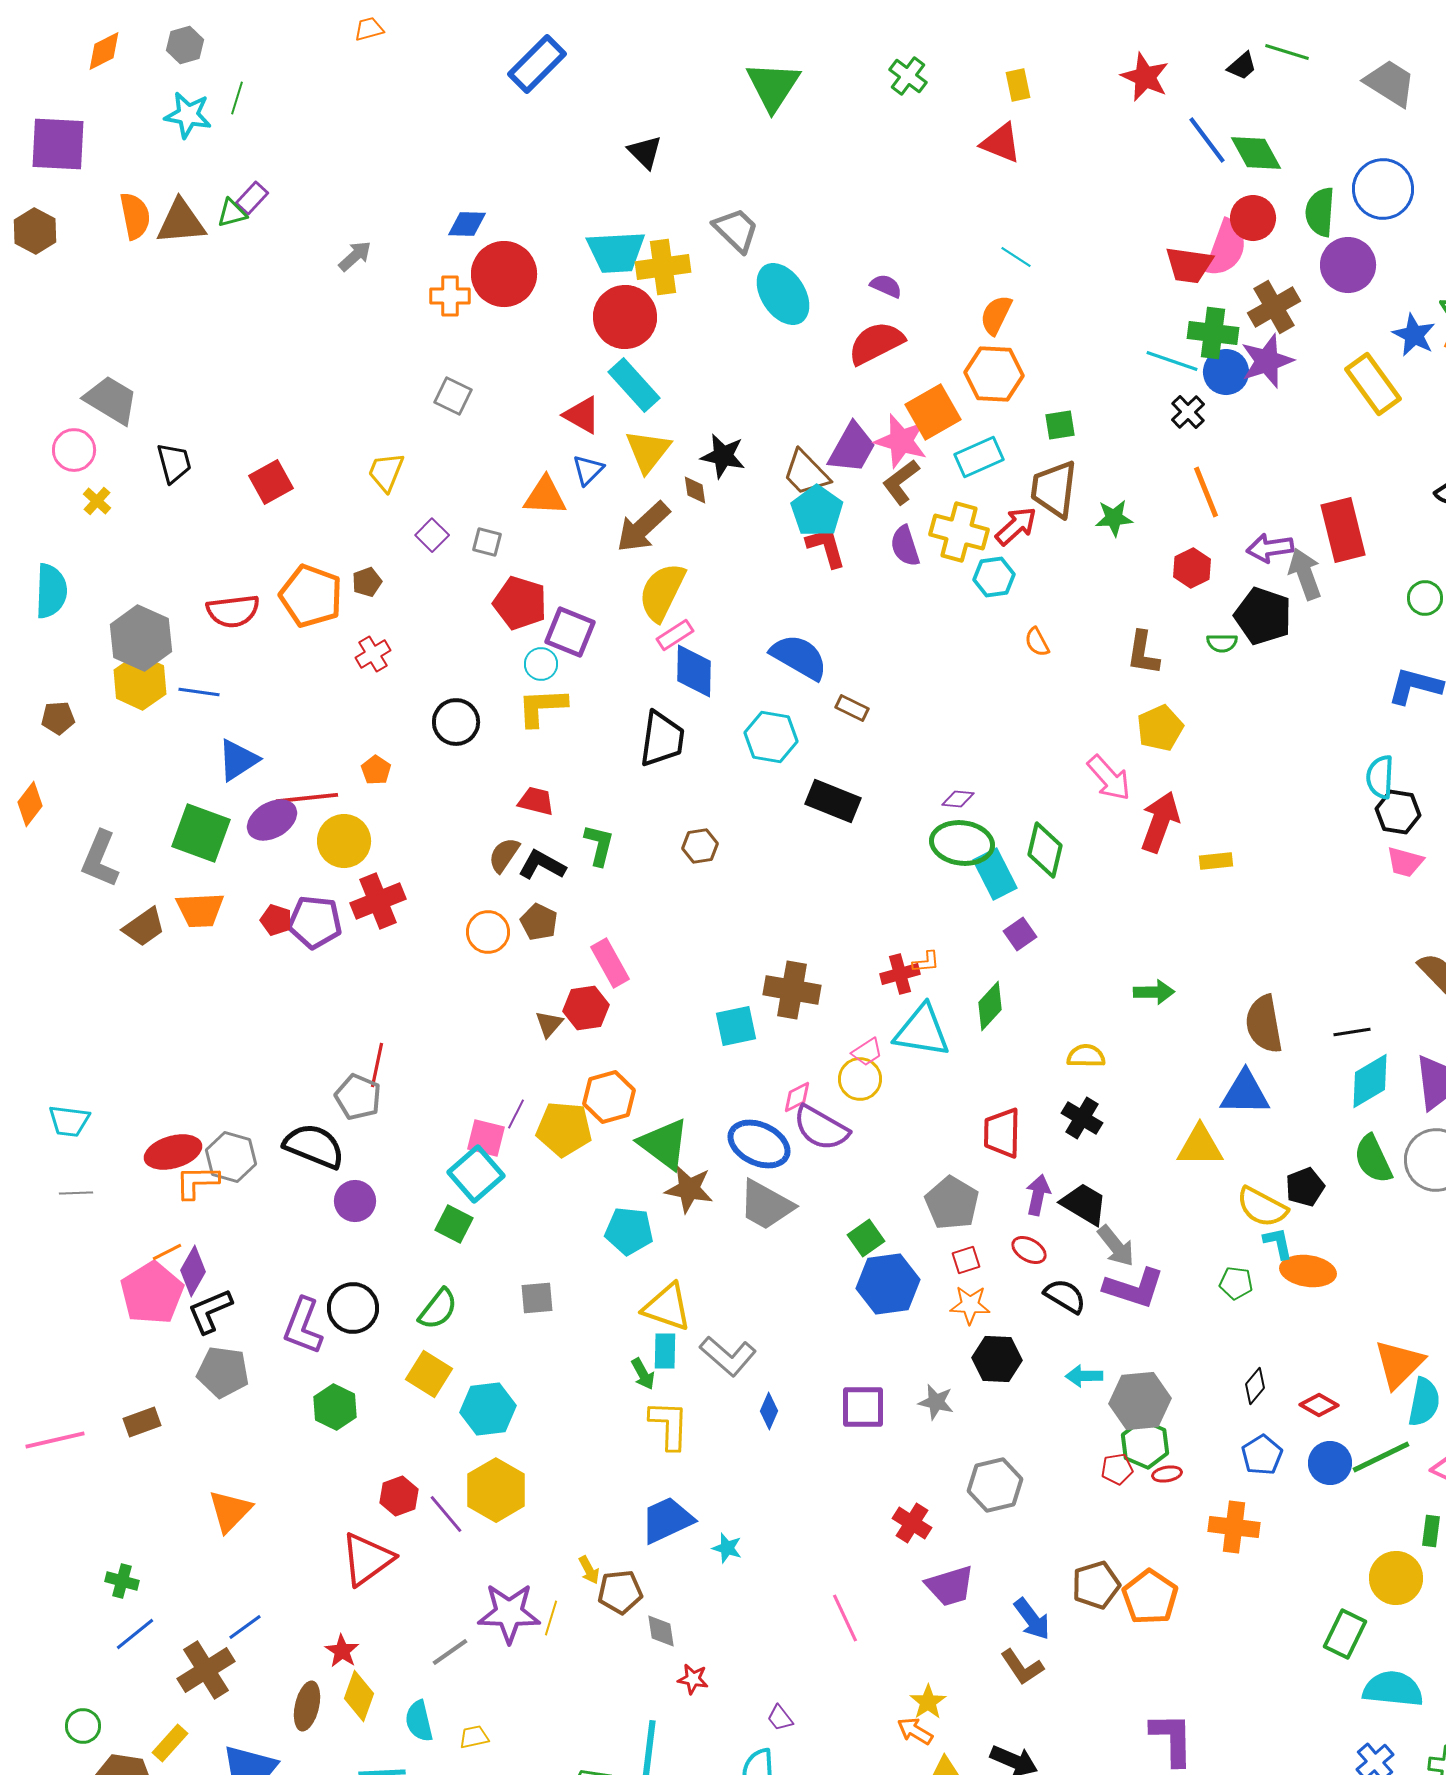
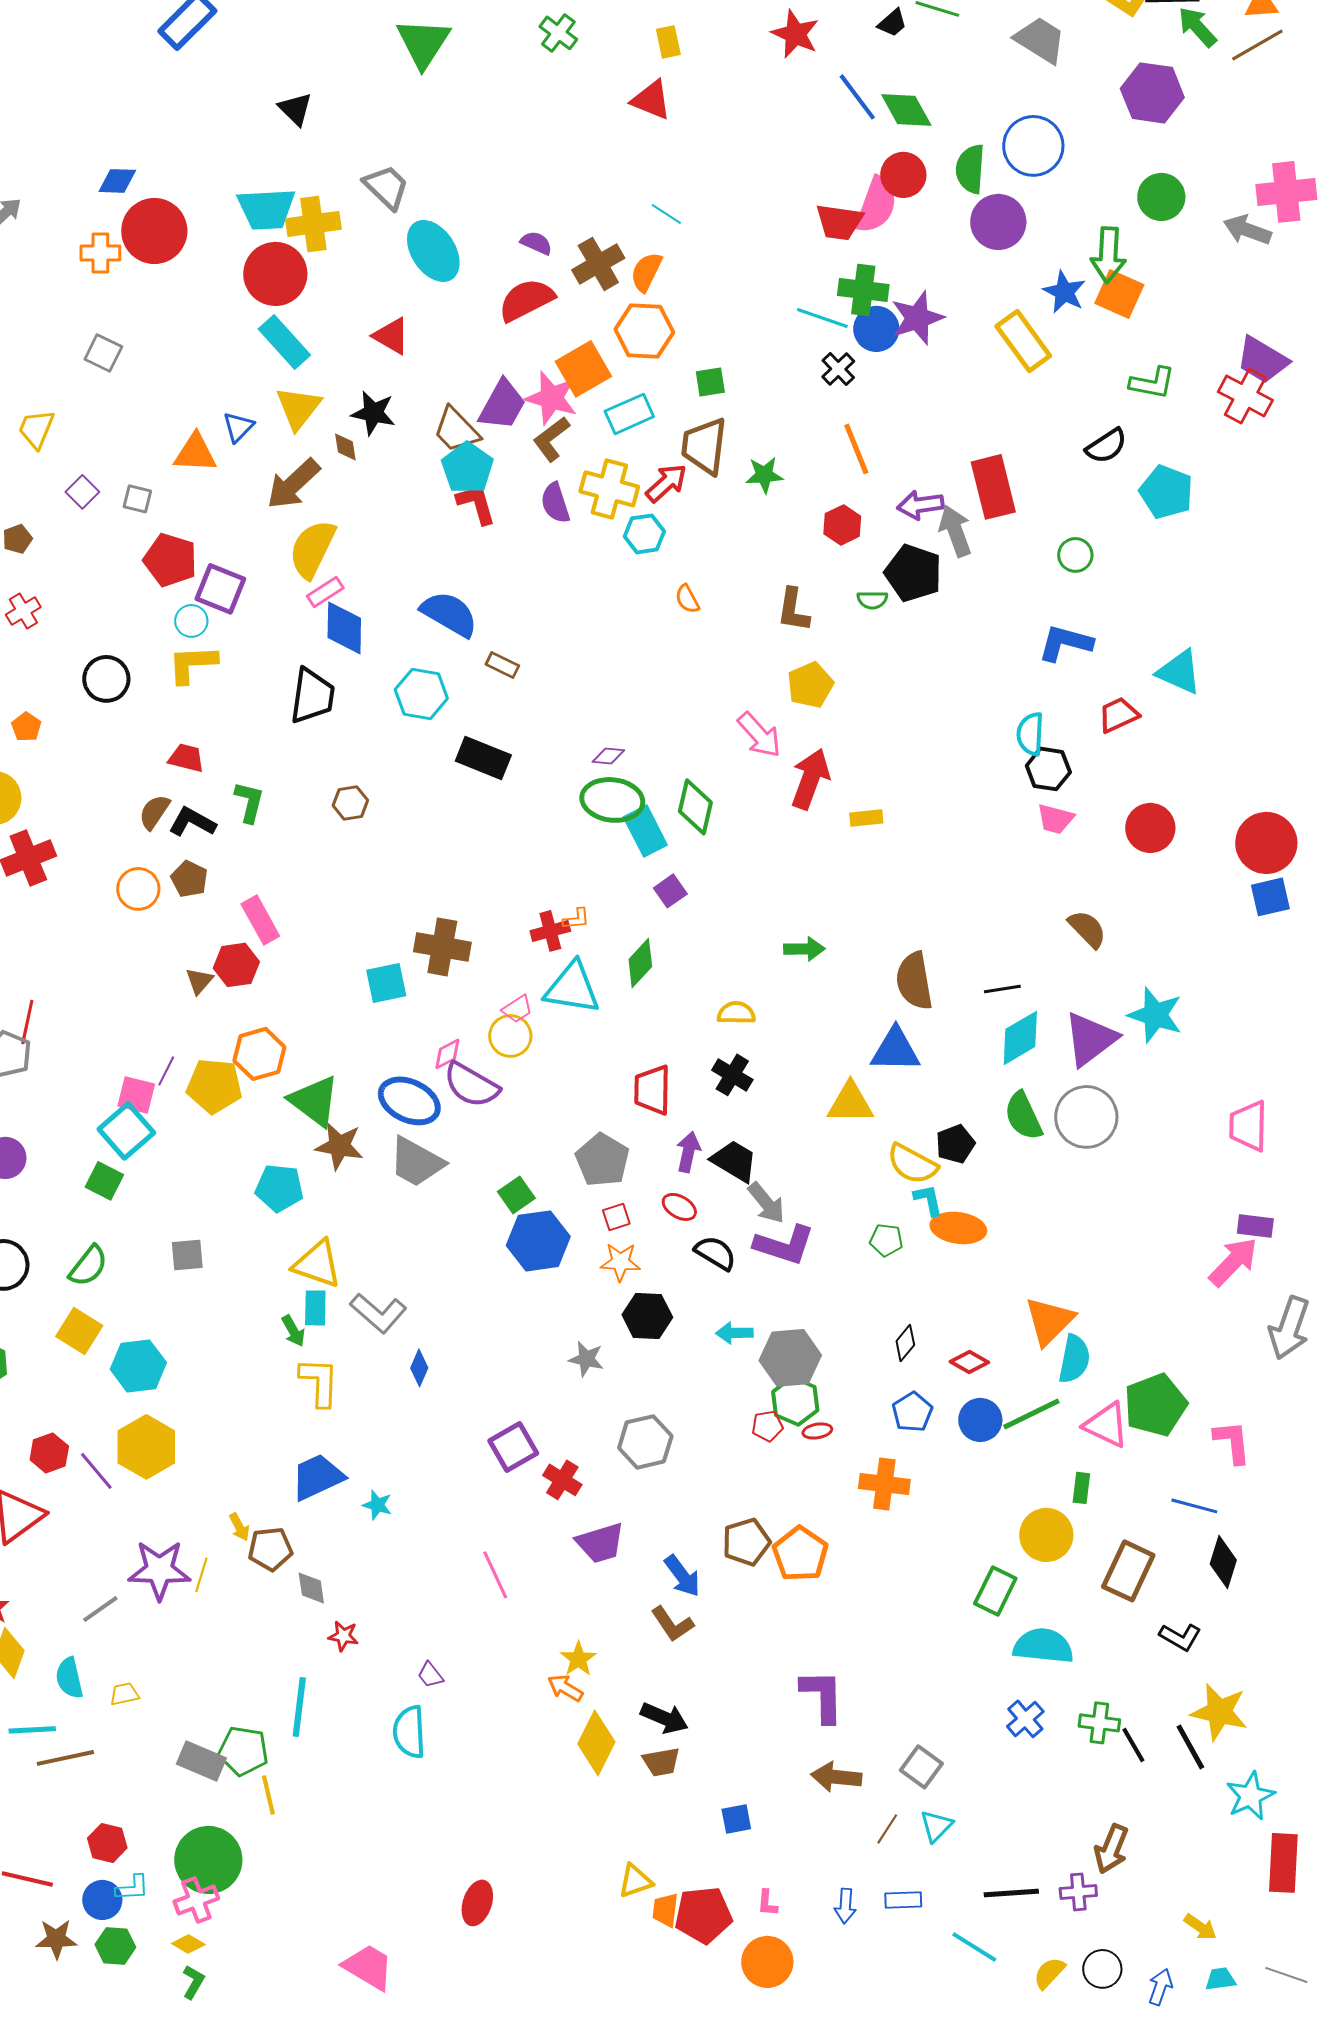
brown cross: (1274, 307) -> (598, 264), moved
red triangle: (582, 415) -> (391, 336), moved
purple square: (863, 1407) -> (513, 1447), moved, turned -30

